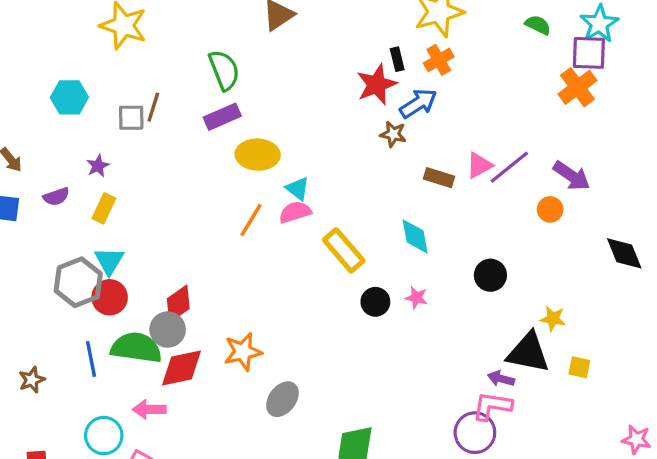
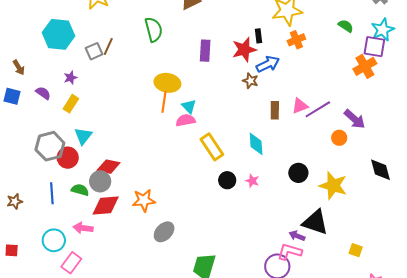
orange cross: (439, 60) -> (296, 40), moved
cyan hexagon: (69, 97) -> (58, 34), size x1.4
purple rectangle: (222, 117) -> (205, 51), moved, turned -70
gray square: (131, 118) -> (94, 51), turned -30
brown rectangle: (439, 178) -> (275, 110), turned 66
purple semicircle: (56, 197) -> (43, 93), turned -133
orange line: (251, 220) -> (164, 102), moved, turned -30
cyan triangle: (109, 261) -> (83, 136), moved
red diamond: (178, 304) -> (108, 167), turned 40
yellow star: (553, 319) -> (333, 186), moved, size x1.8
green semicircle: (136, 348) -> (80, 190), size x0.6
yellow square: (579, 367) -> (356, 250), moved

